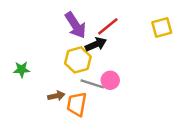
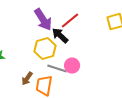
black arrow: (96, 44) -> (60, 36), turned -114
brown arrow: (56, 96) -> (27, 79), turned 136

